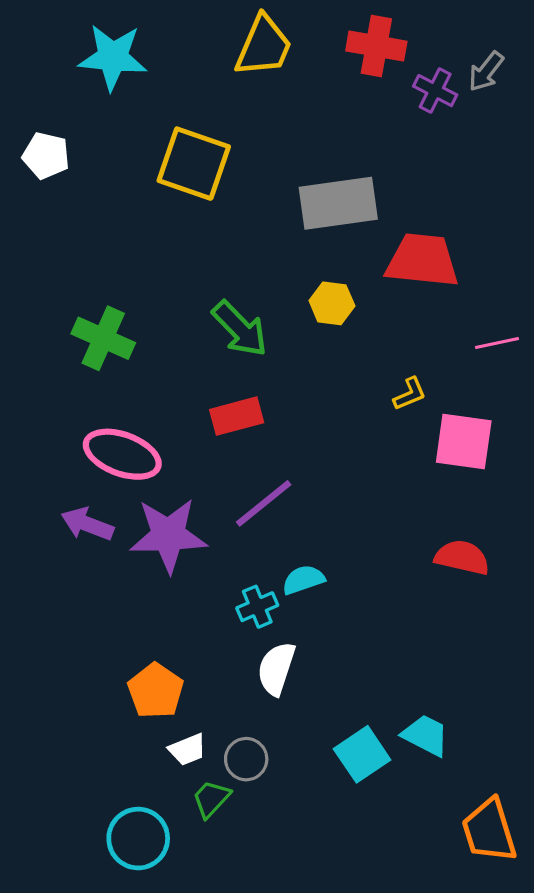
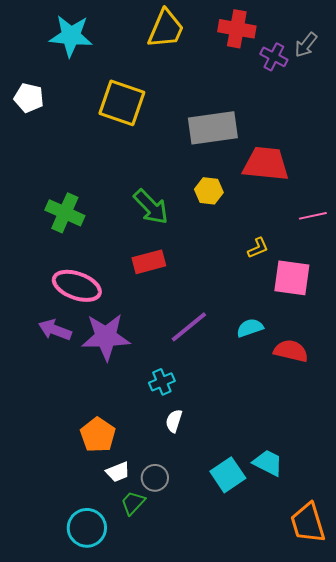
purple line: (264, 503) -> (189, 327), moved
cyan semicircle: (303, 580) -> (250, 328), moved
white semicircle: (276, 669) -> (174, 421), size x0.7

